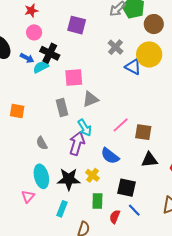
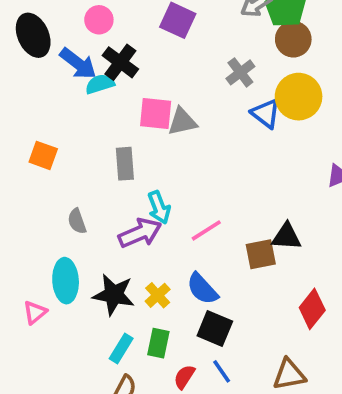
brown circle: (154, 24) -> (293, 39), moved
blue arrow: (27, 58) -> (78, 64), size x1.5
gray triangle: (90, 99) -> (182, 122), moved
pink line: (121, 125) -> (206, 230), moved
brown square: (143, 132) -> (261, 254), moved, turned -30
purple arrow: (77, 143) -> (140, 233), turned 40
blue semicircle: (110, 156) -> (202, 289), moved
black triangle: (149, 160) -> (286, 237), moved
cyan rectangle: (62, 209) -> (121, 349), moved

